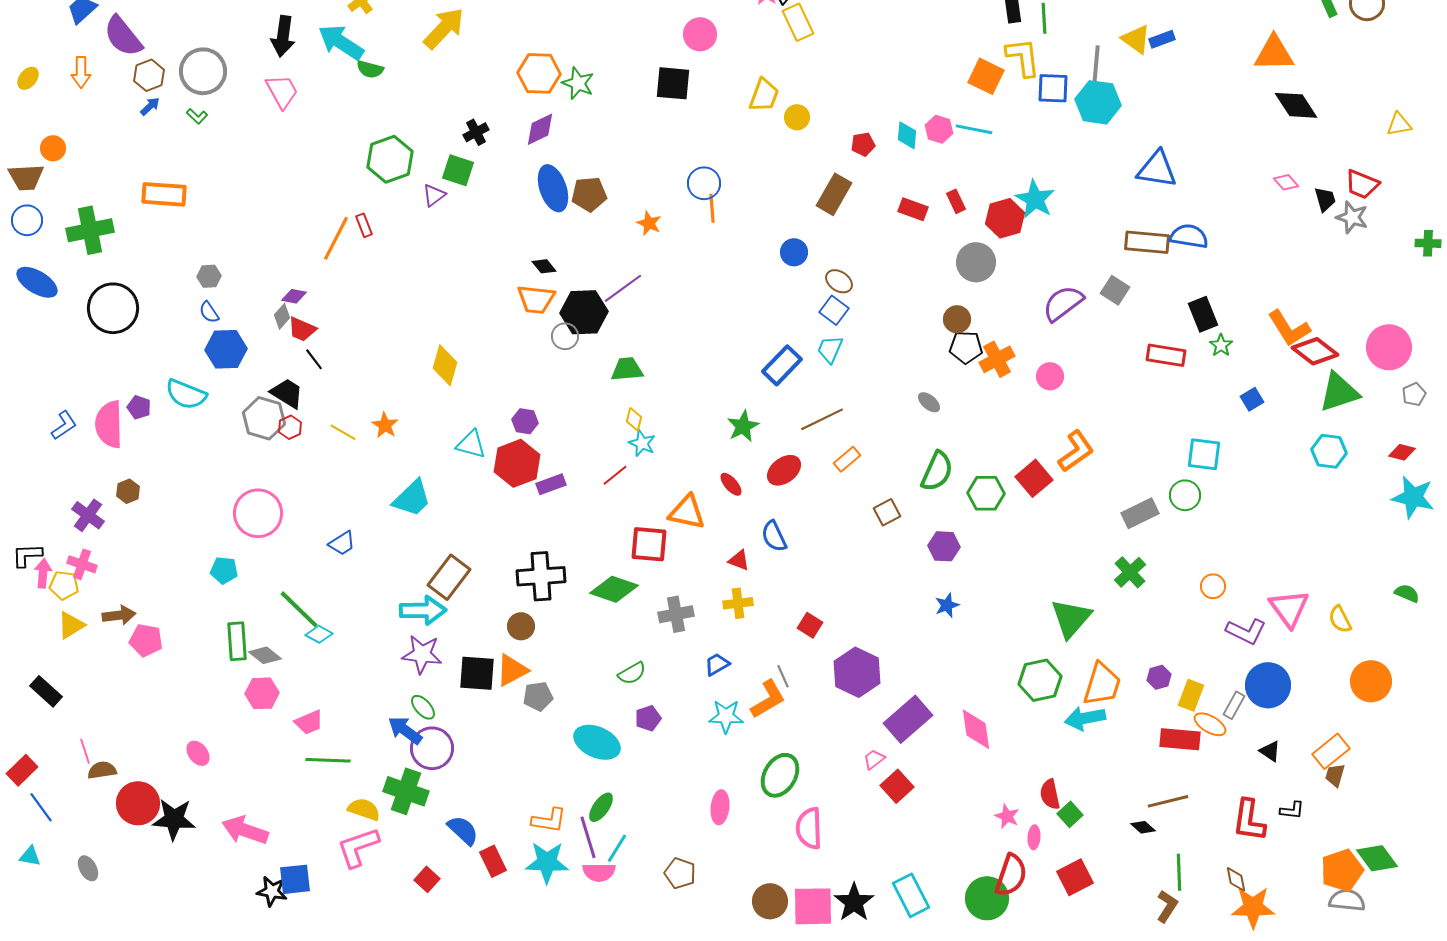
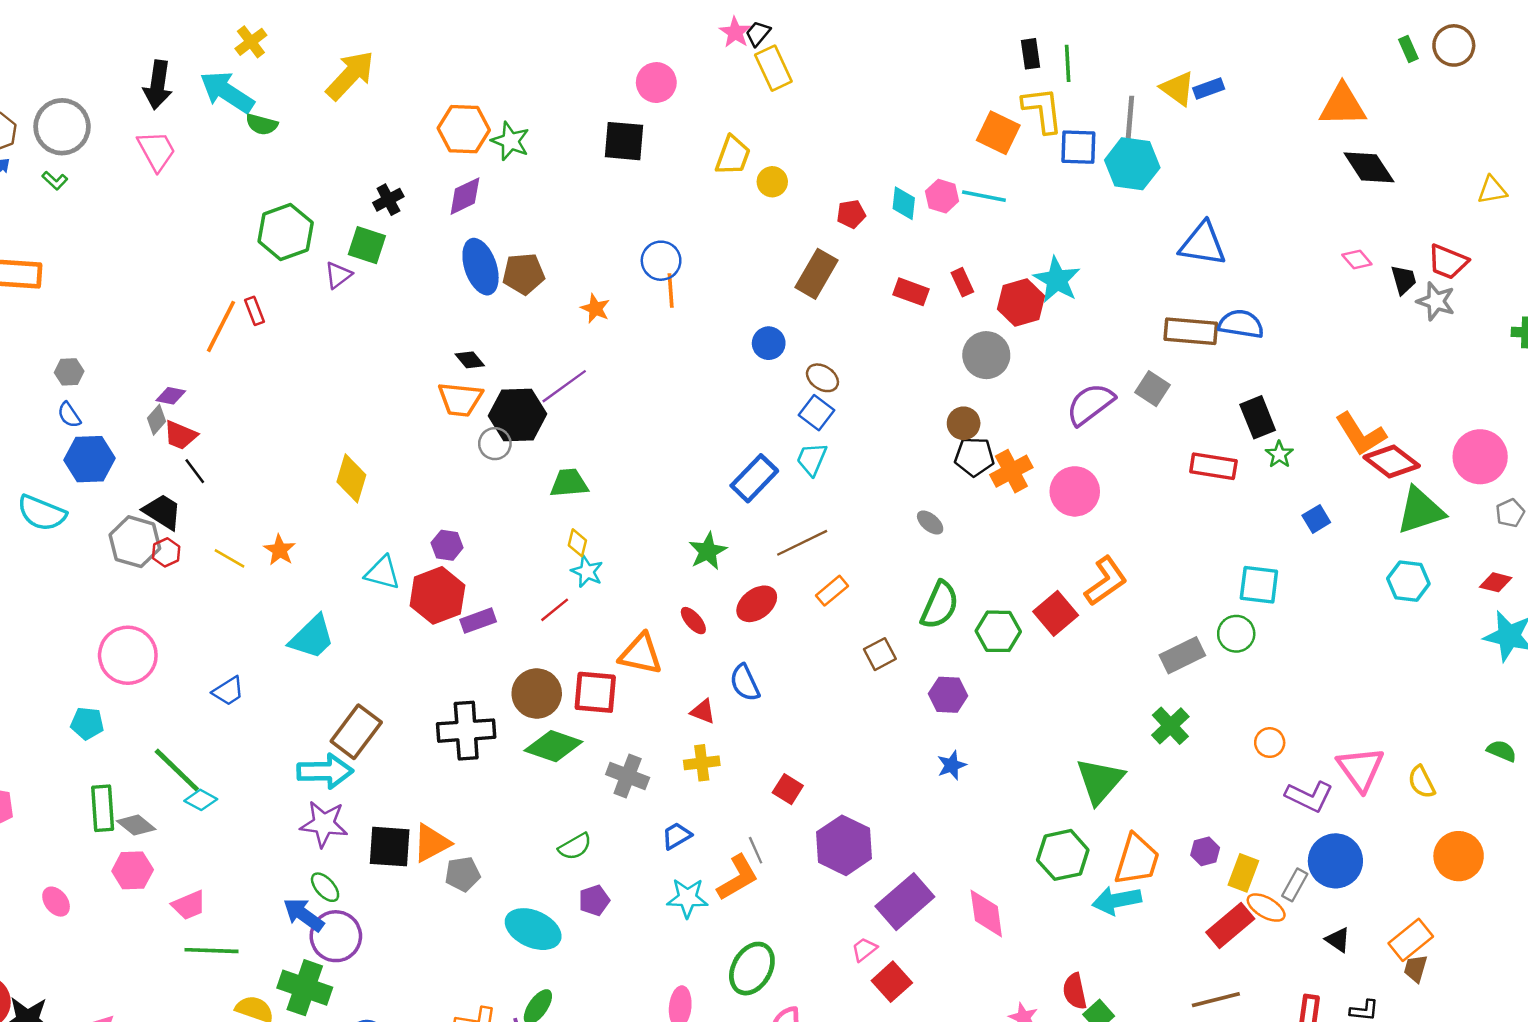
pink circle: (1050, 376) -> (1075, 491), size x1.5
gray cross: (676, 614) -> (628, 776), turned 32
brown circle: (521, 626) -> (537, 694), moved, size x1.5
red rectangle: (1180, 739) -> (1230, 925), turned -45
pink ellipse: (198, 753) -> (56, 902), moved

